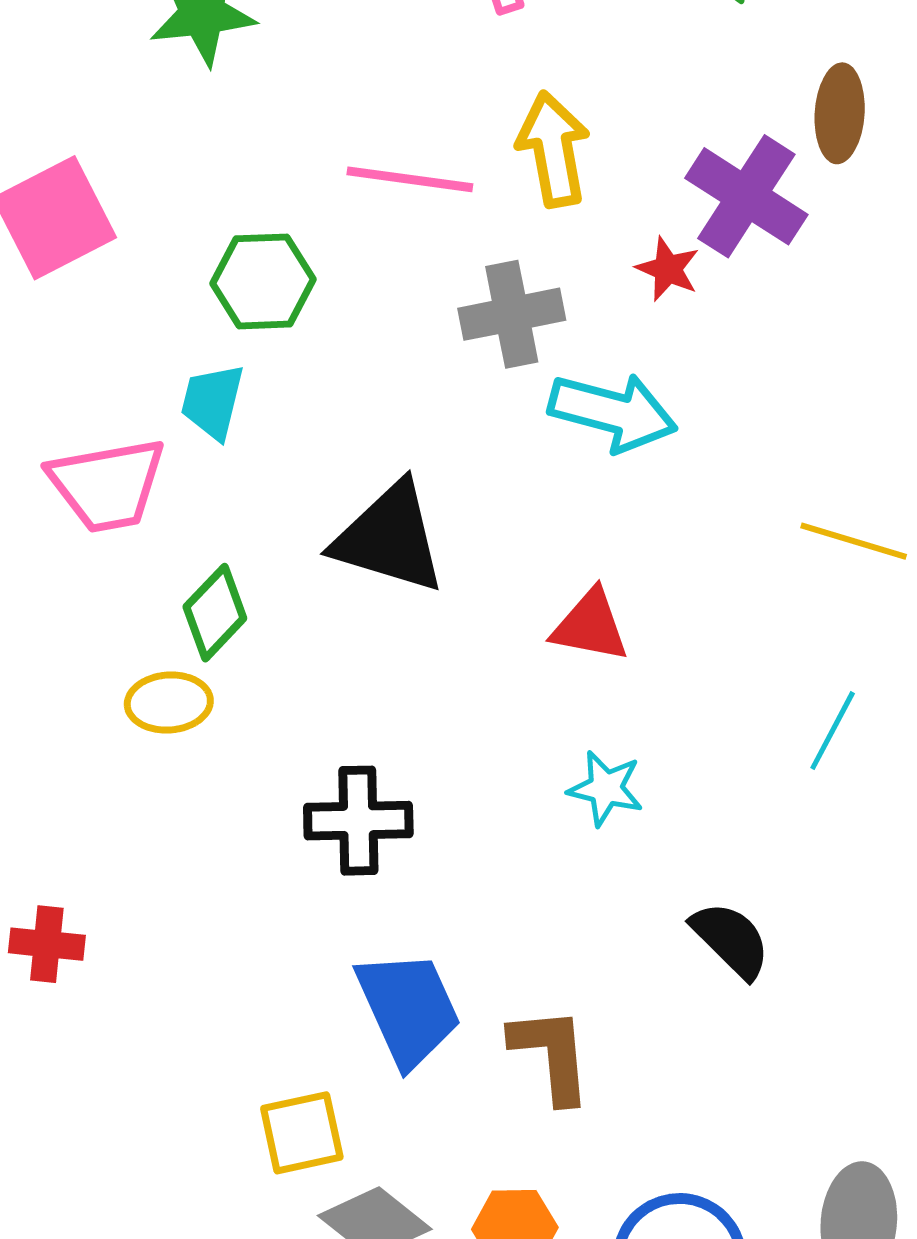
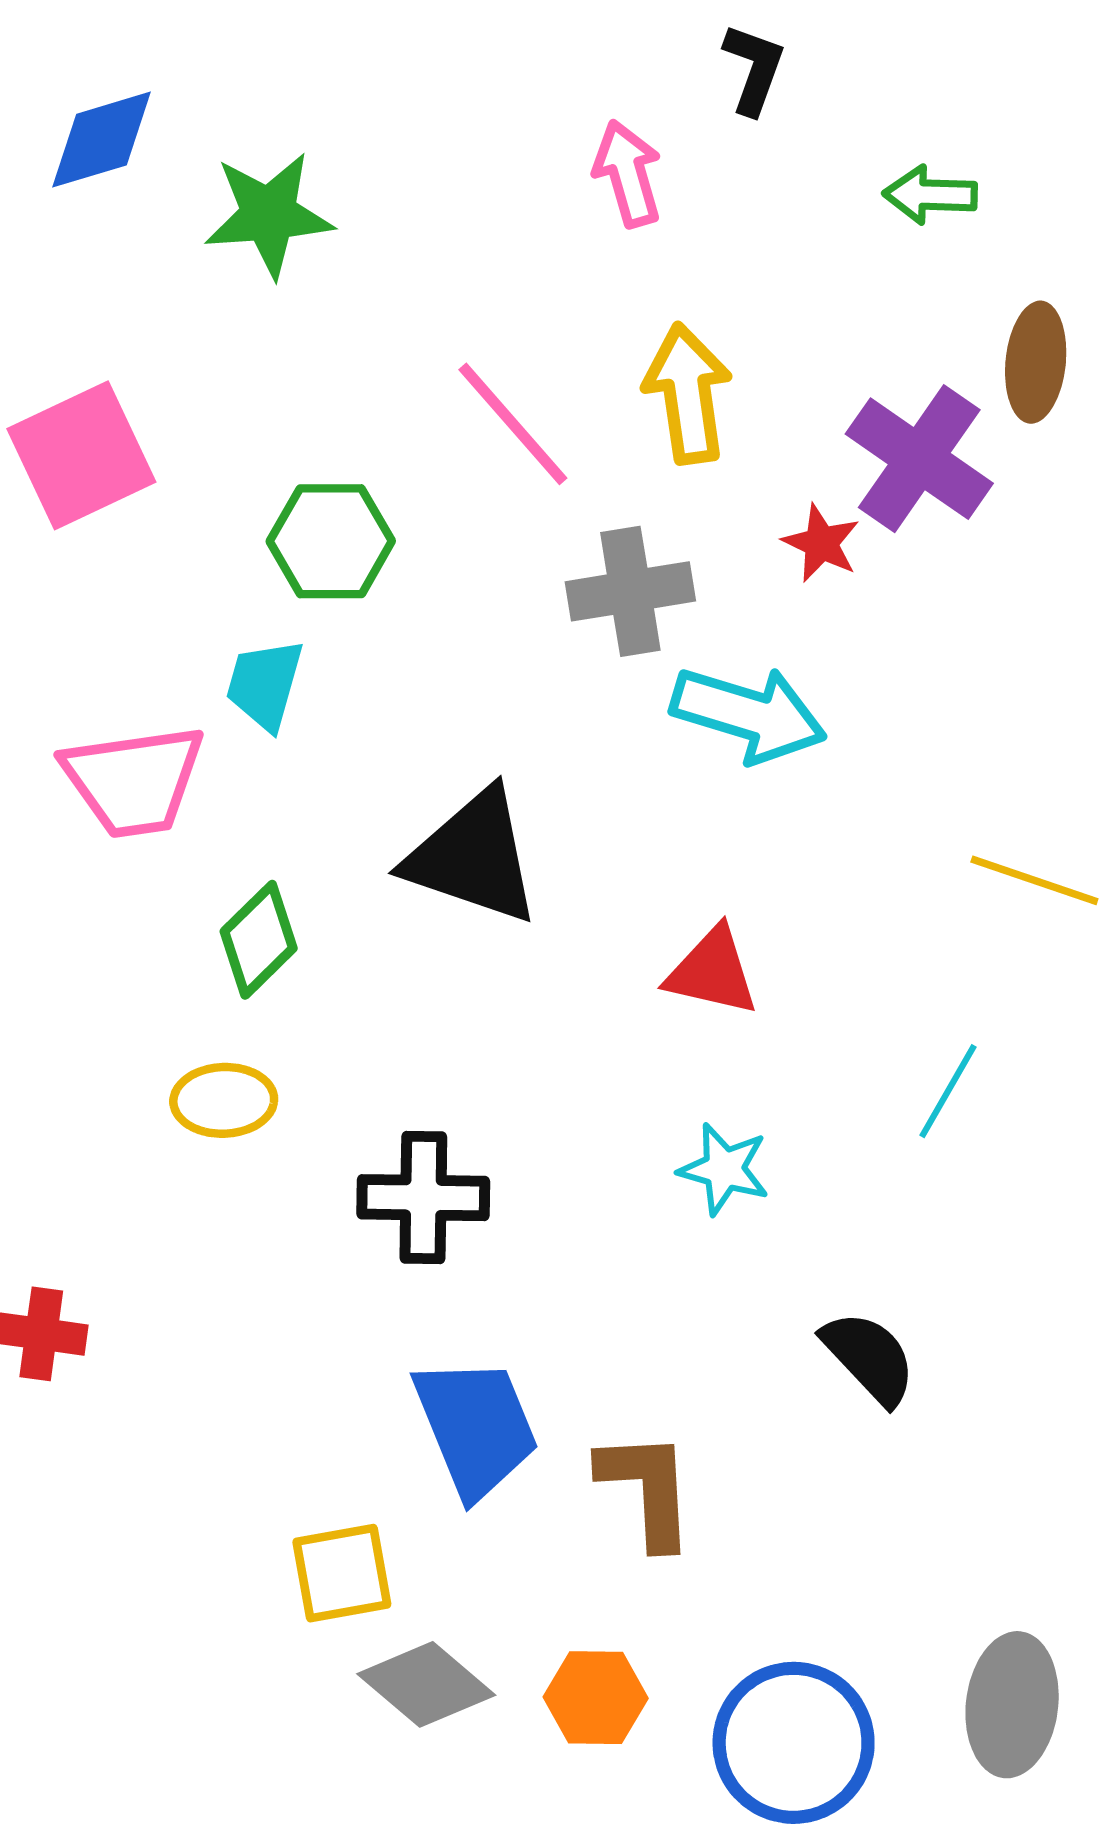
pink line: (410, 179) -> (513, 424), turned 39
yellow ellipse: (169, 702) -> (224, 1100), moved
cyan line: (833, 731) -> (948, 1091), moved

